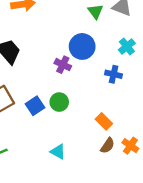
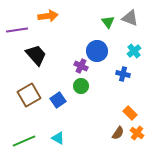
green circle: (59, 102) -> (81, 86), moved
orange rectangle: (104, 121) -> (130, 113), moved
cyan triangle: (58, 152) -> (58, 138), moved

